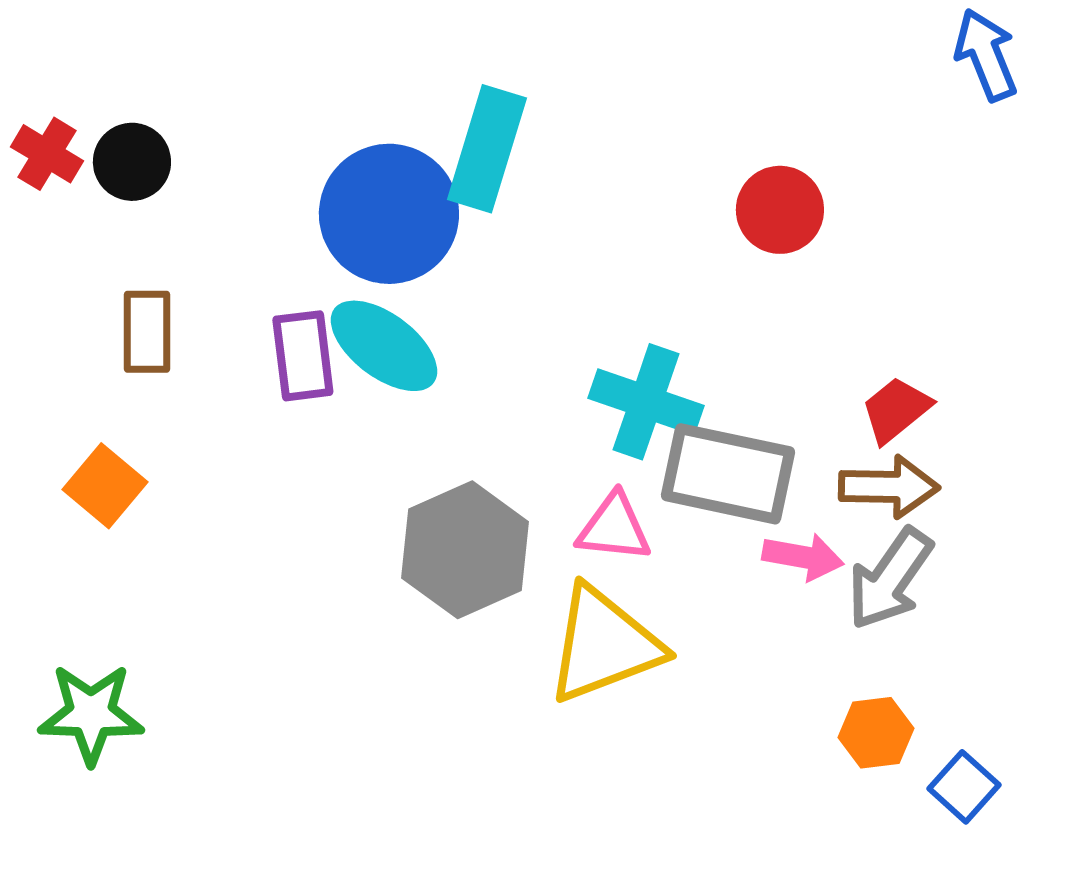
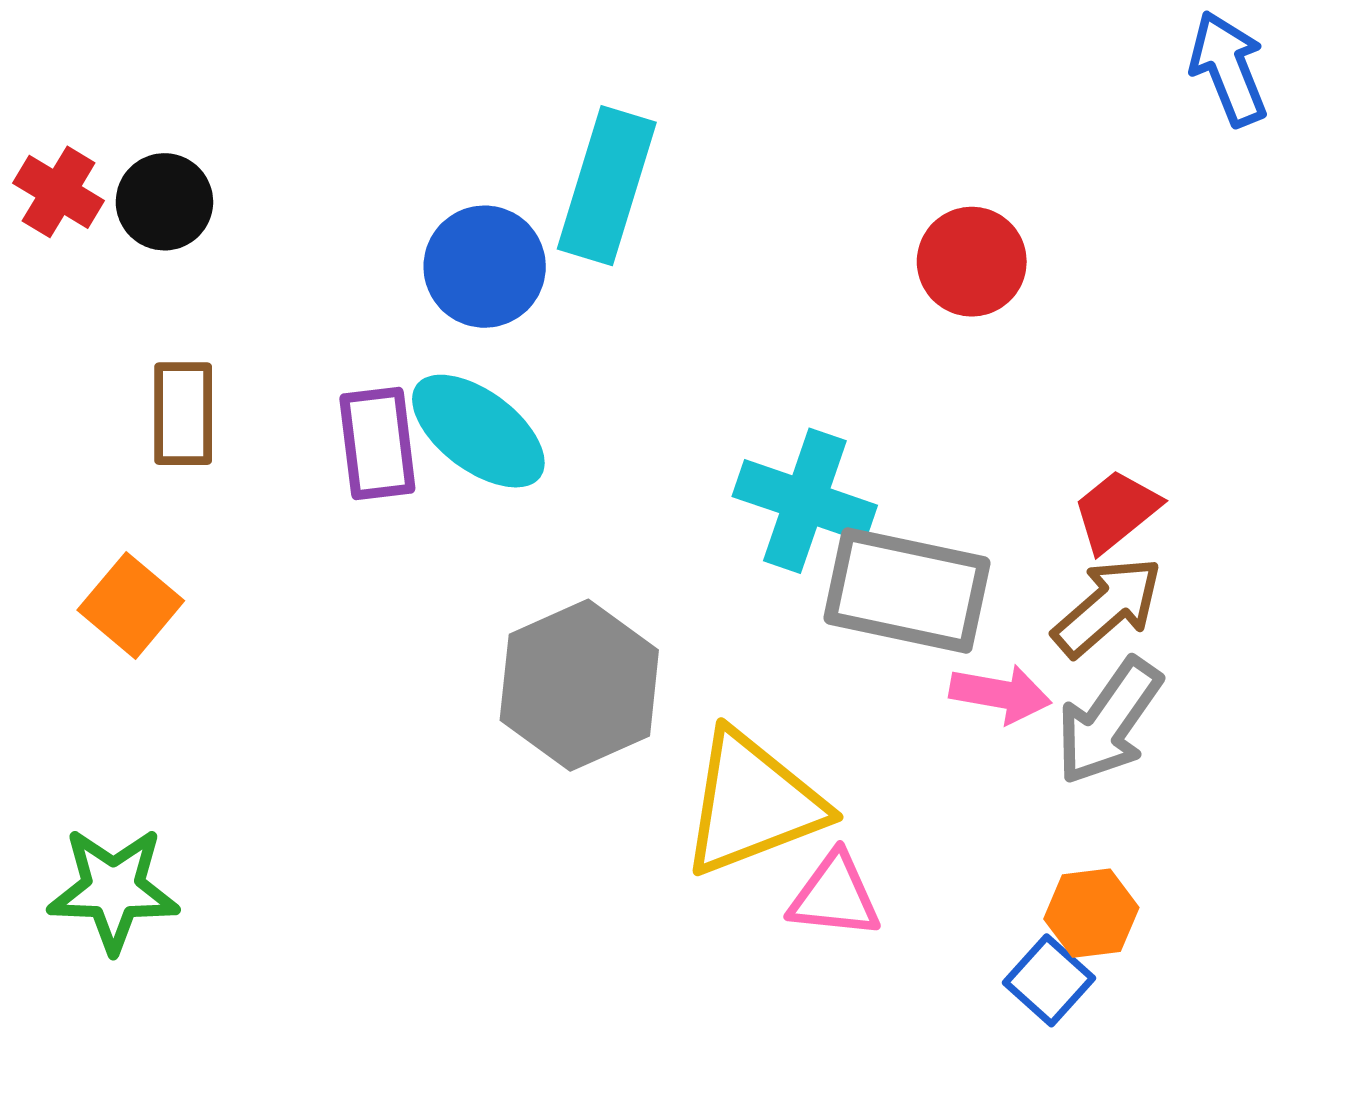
blue circle: (389, 214) -> (485, 267), size x0.7
brown arrow: (889, 487) -> (1108, 607), turned -42
pink triangle: (614, 528) -> (835, 896), moved
blue square: (964, 787) -> (1049, 980), moved

